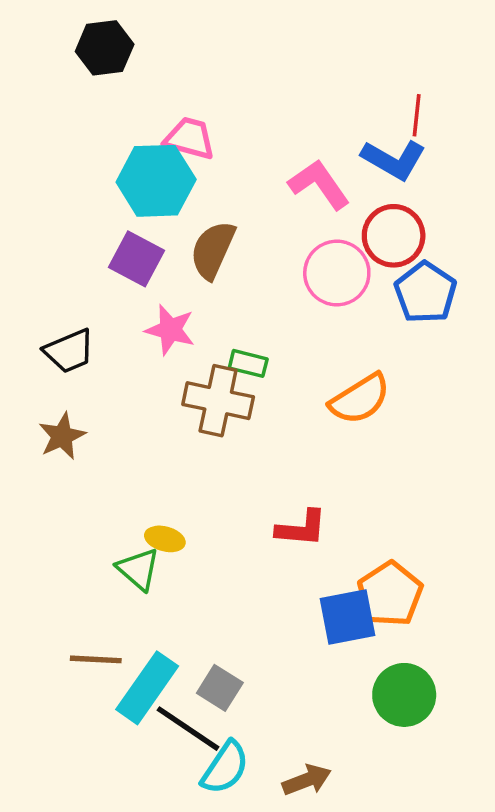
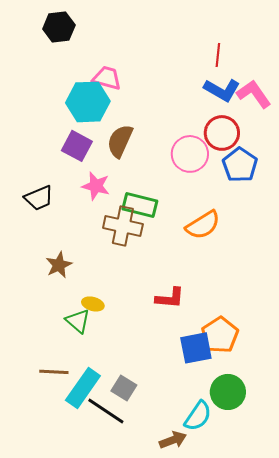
red line: (417, 115) -> (218, 55), moved
pink L-shape: (319, 184) -> (254, 94), moved
green rectangle: (248, 363) -> (140, 205), size x1.6
brown star: (62, 436) -> (59, 265), moved
cyan semicircle: (225, 768) -> (198, 416), moved

